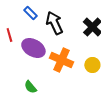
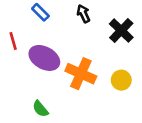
black arrow: (54, 23) -> (83, 14), moved, size x0.6

